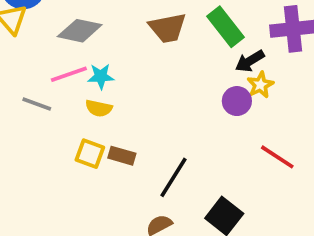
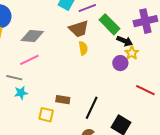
black arrow: (250, 61) -> (125, 41), turned -119
cyan star: (101, 76) -> (21, 93), moved
yellow semicircle: (99, 108) -> (83, 48), moved, turned -104
yellow square: (90, 154) -> (46, 115), moved

